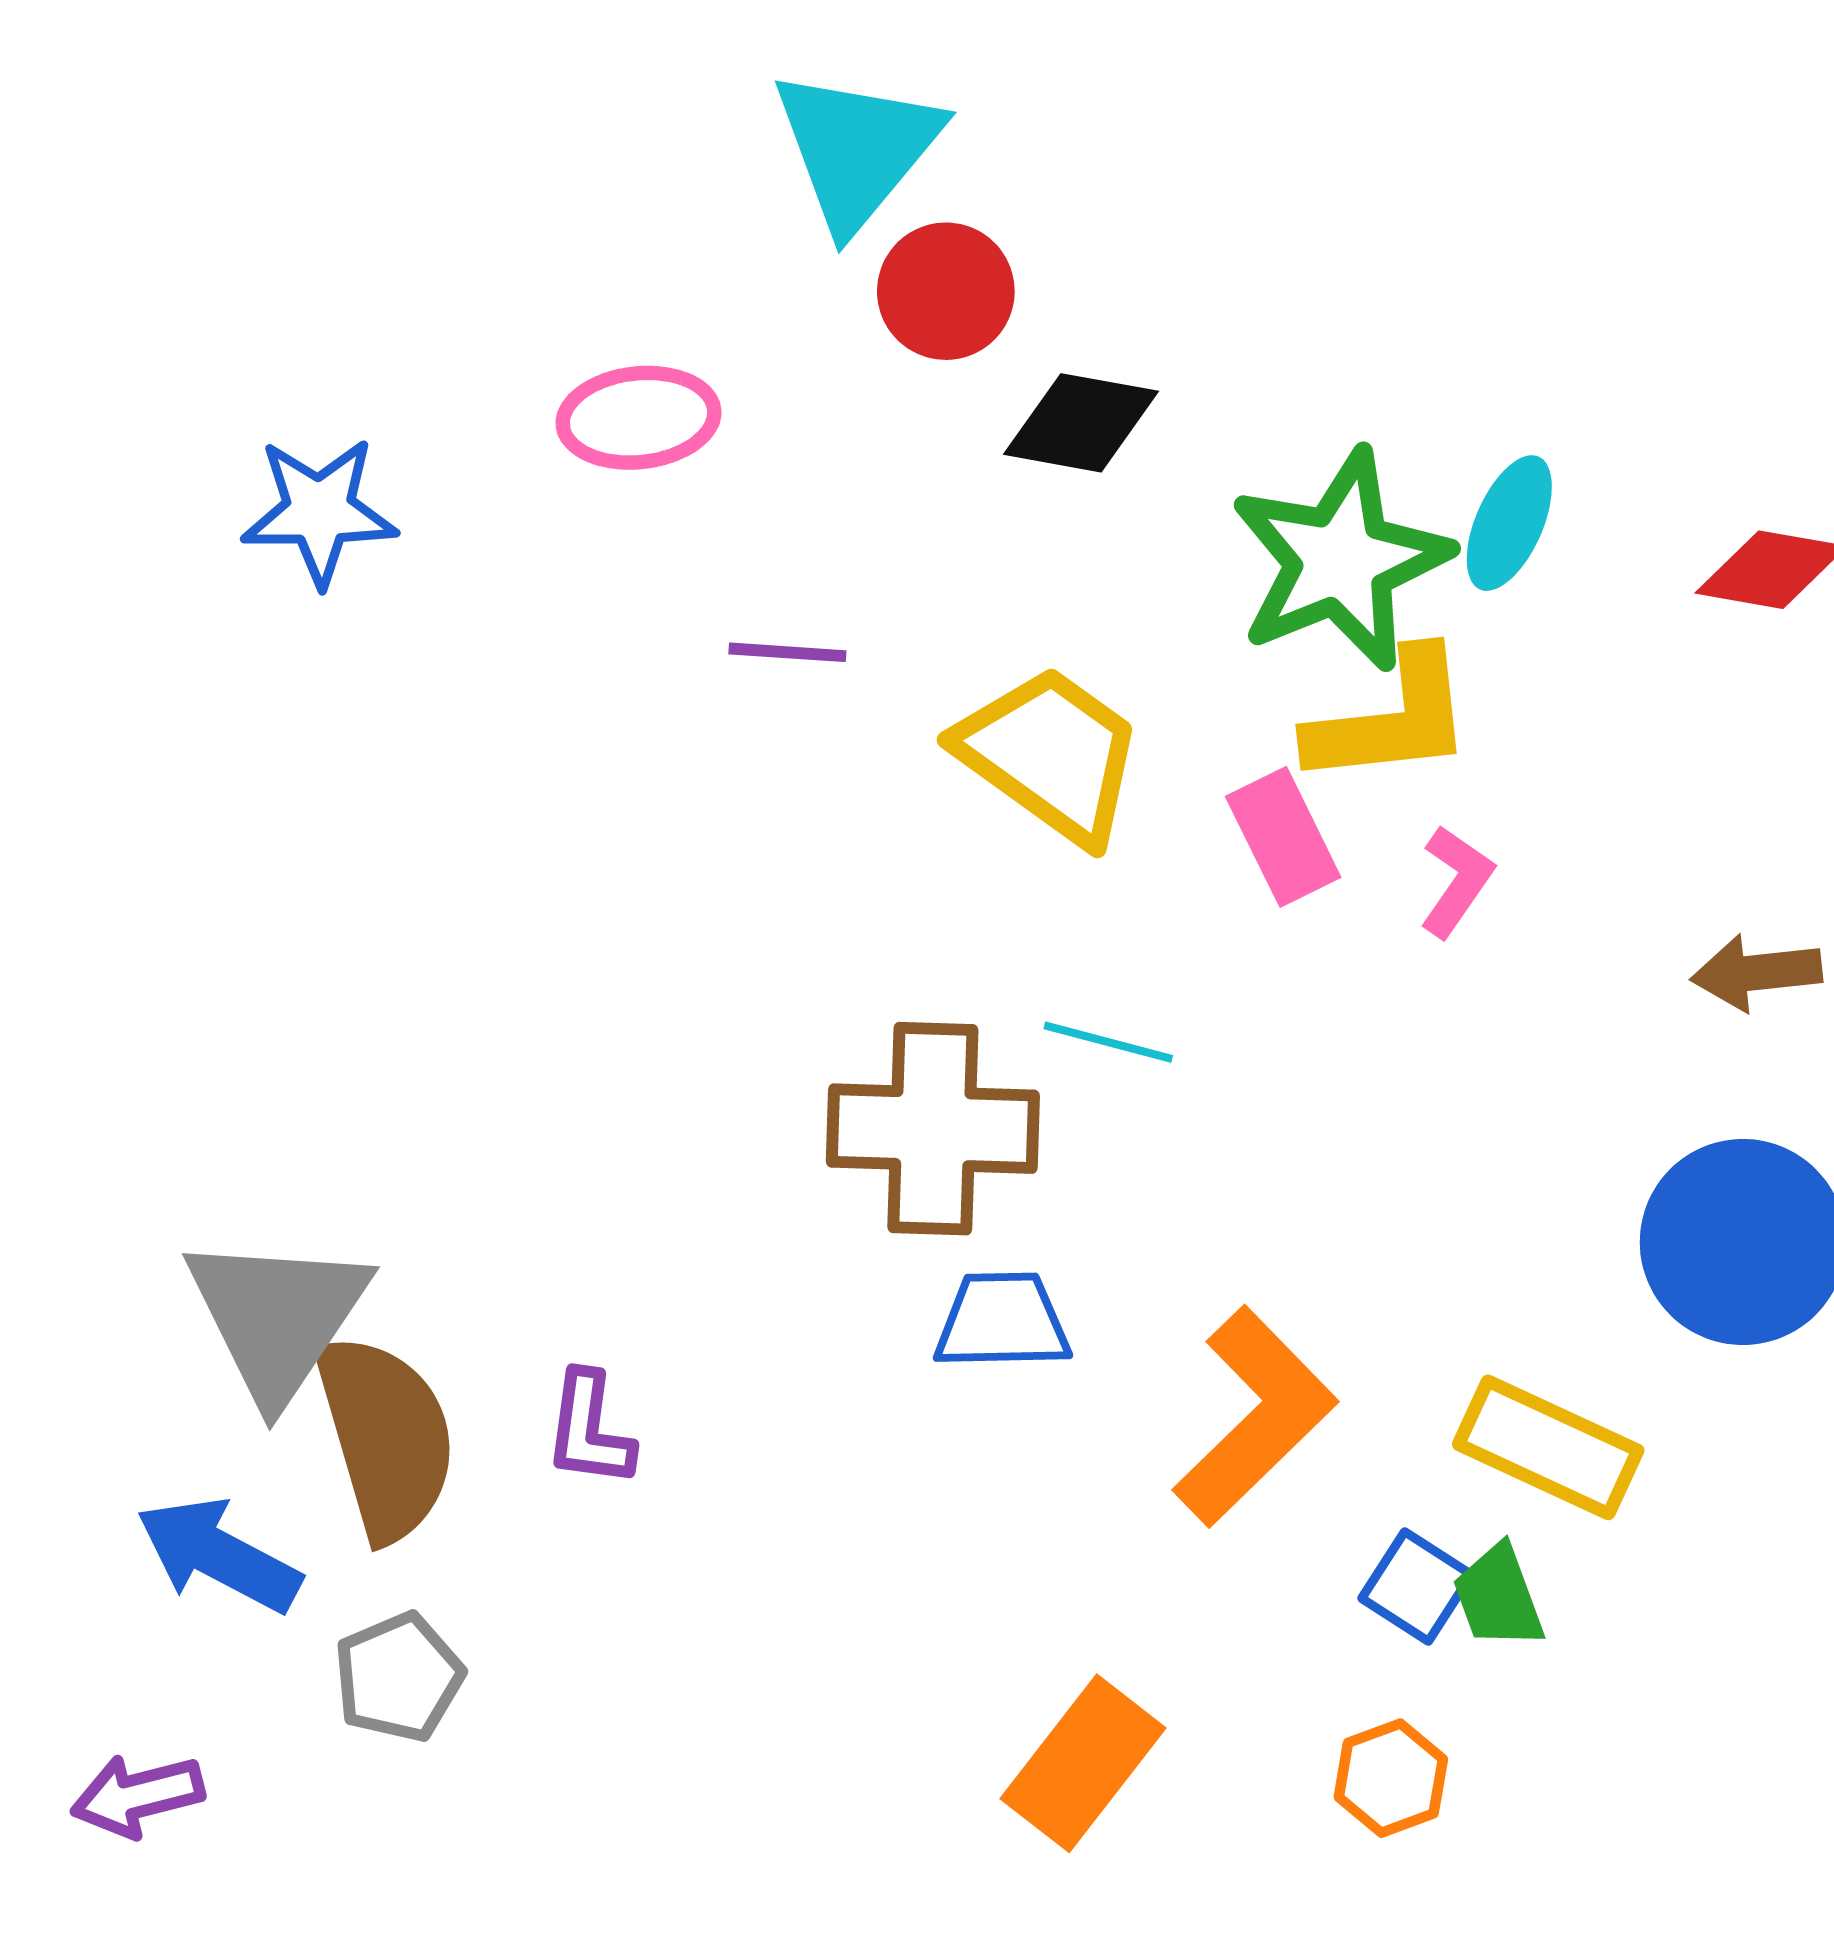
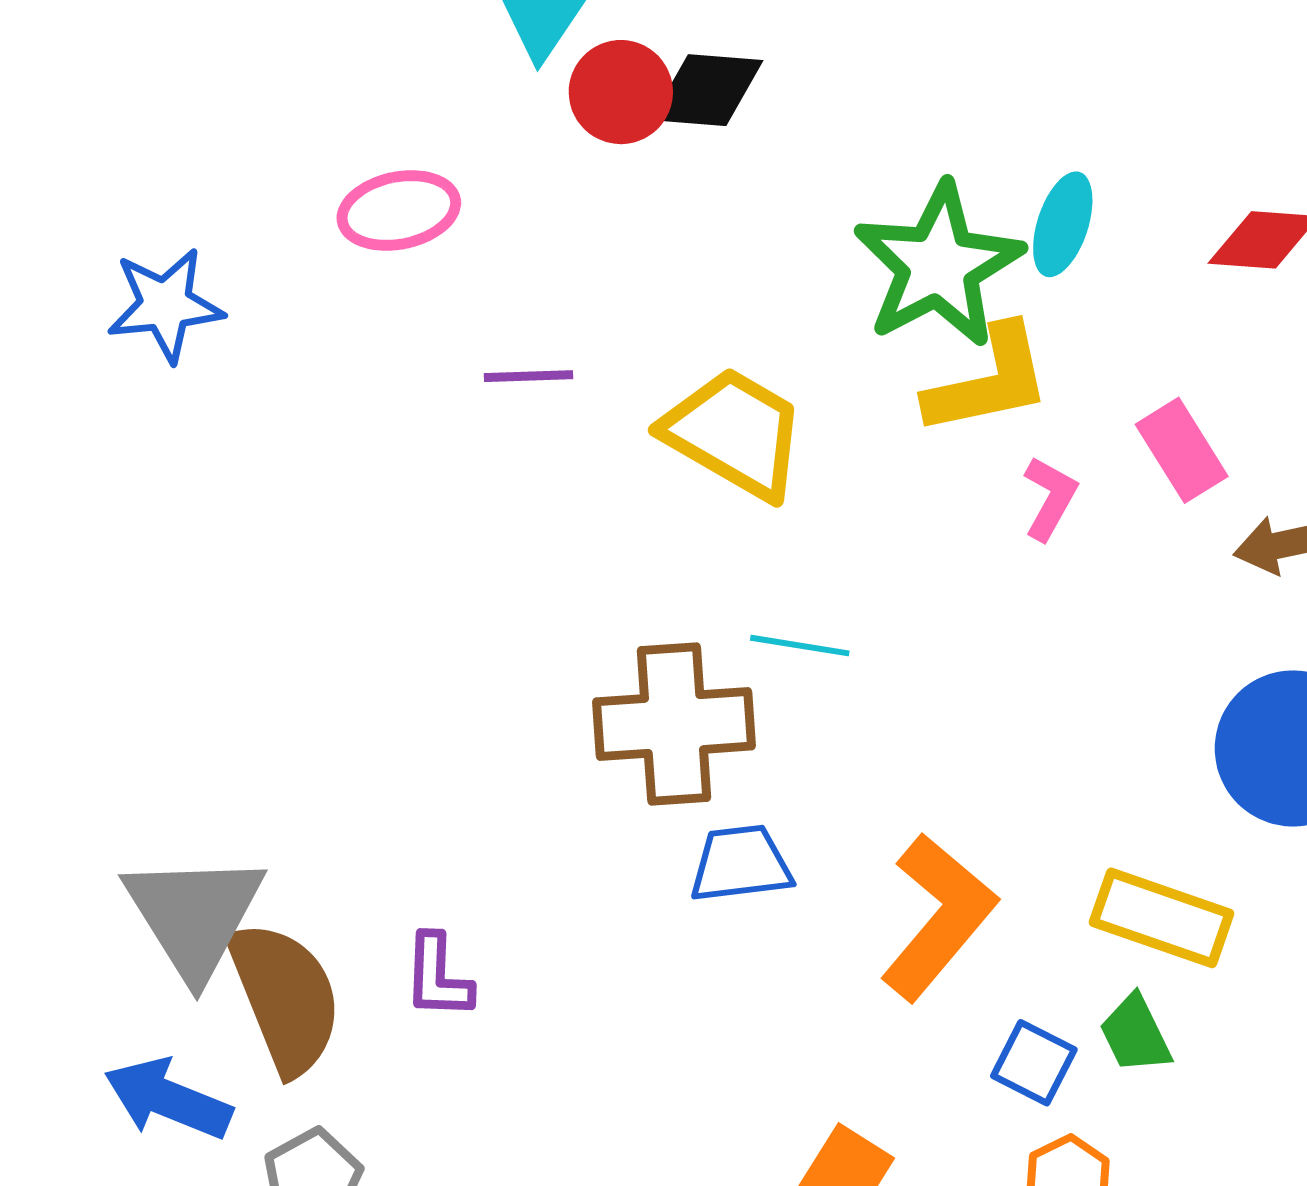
black diamond: (1081, 423) -> (707, 90), moved
pink rectangle: (1283, 837) -> (1182, 450), moved
blue square: (1417, 1587) -> (1034, 1063), moved

